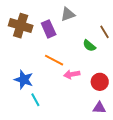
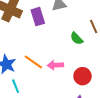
orange line: (54, 60) -> (33, 62), moved

